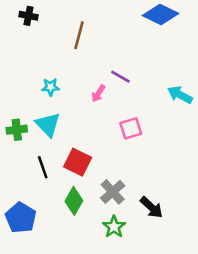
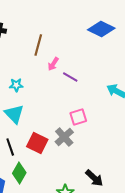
pink arrow: (98, 93) -> (53, 64), moved
gray cross: (113, 192) -> (64, 137), moved
green diamond: (74, 201) -> (19, 173), moved

